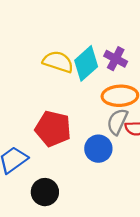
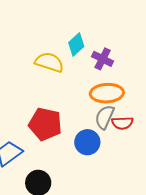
cyan diamond: (86, 63) -> (76, 45), moved, size x0.7

